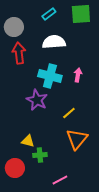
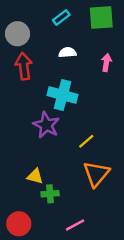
white semicircle: (54, 42) -> (68, 52), size x0.6
pink arrow: (78, 75) -> (106, 62), moved
red circle: (15, 168) -> (19, 224), moved

